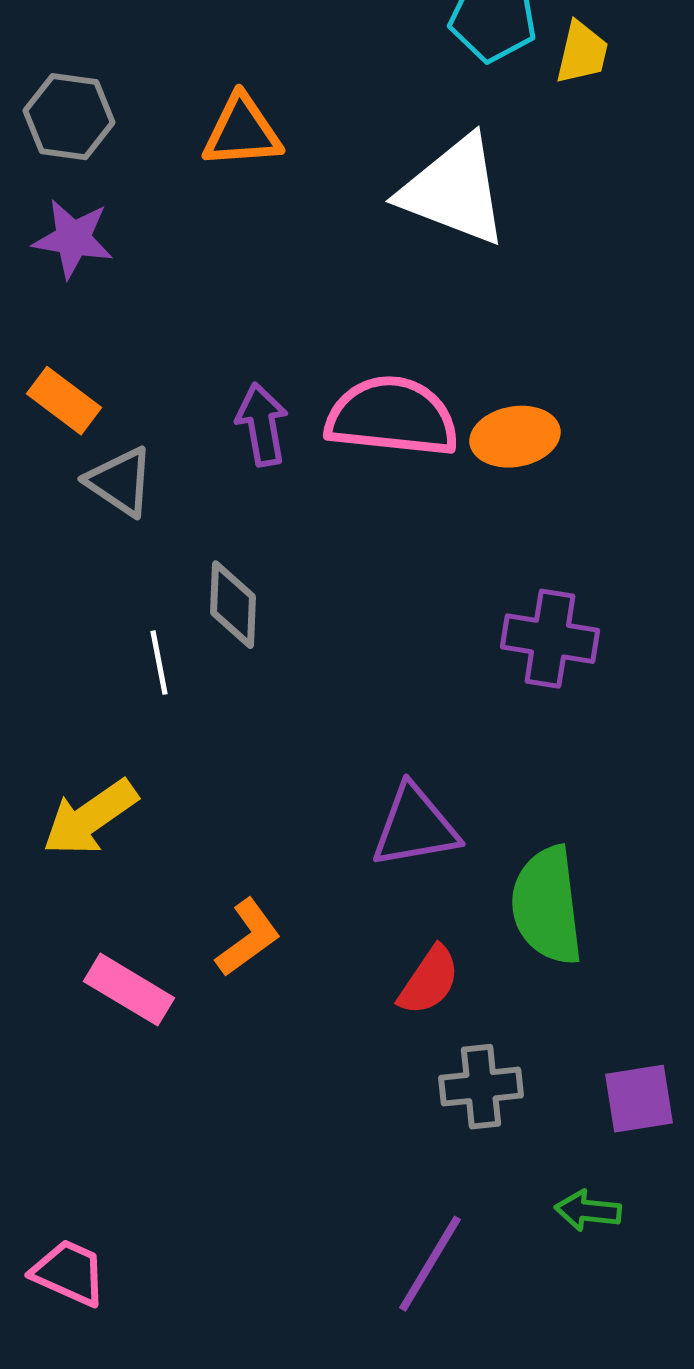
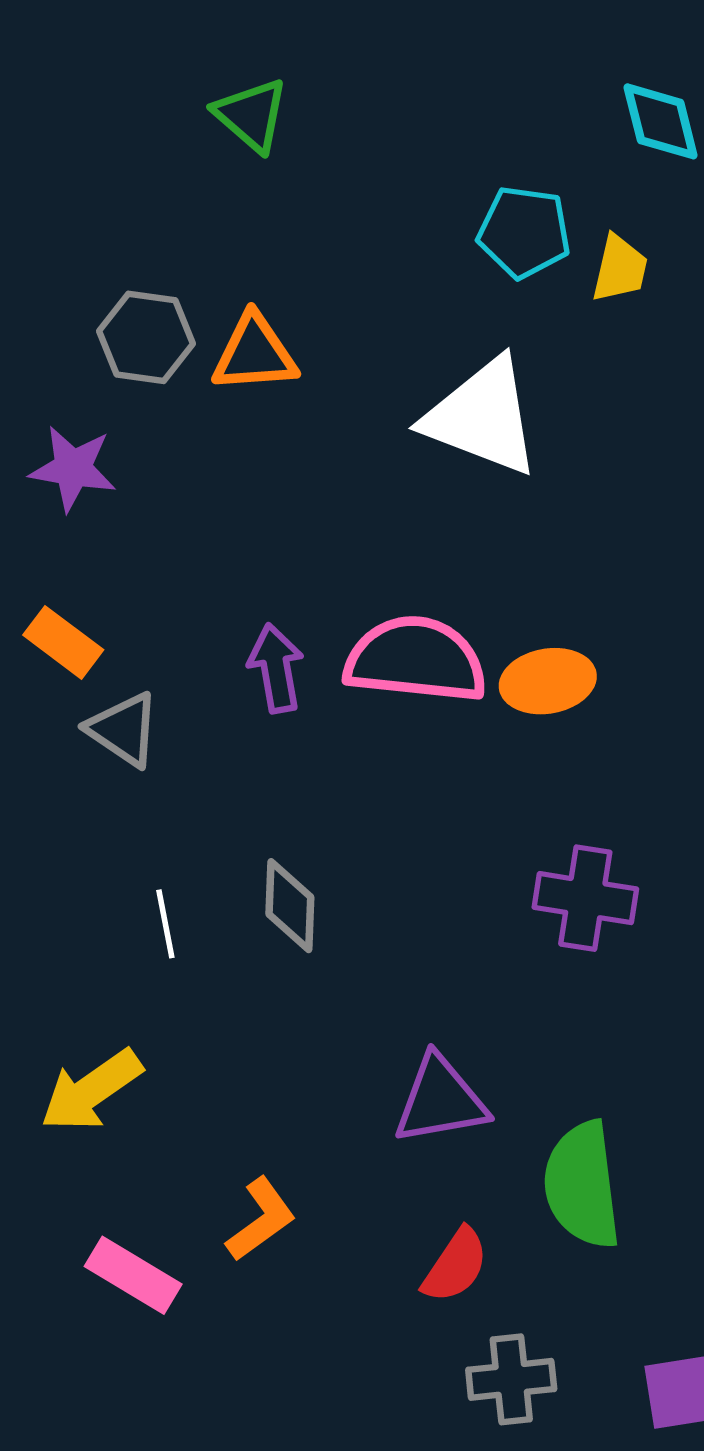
gray hexagon: (69, 117) -> (146, 337), moved
gray diamond: (233, 605) -> (290, 906), moved

